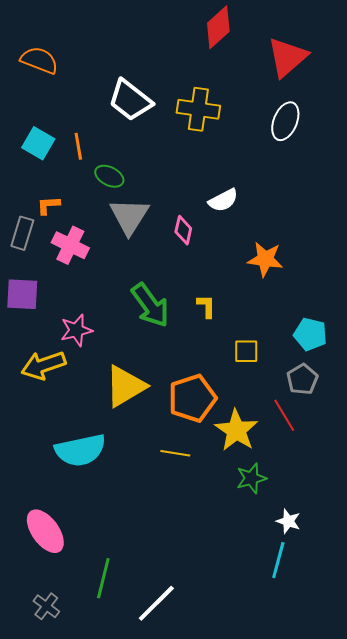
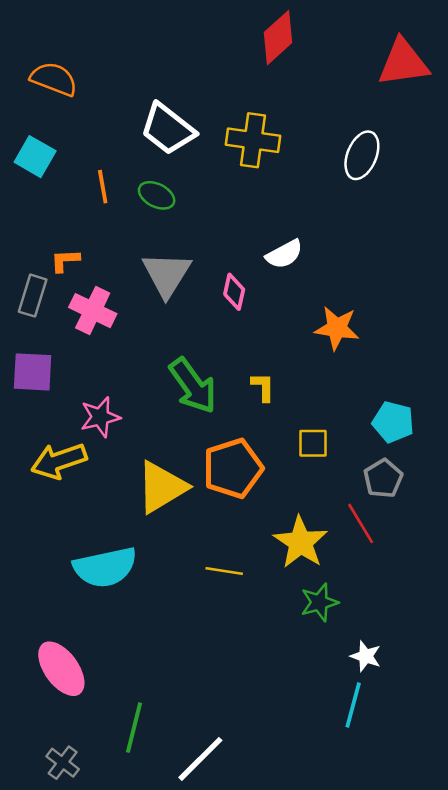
red triangle: (287, 57) -> (403, 63), moved, turned 33
cyan square: (38, 143) -> (35, 157), moved
green ellipse: (109, 176) -> (157, 195), moved
orange pentagon: (192, 398) -> (233, 468), moved

